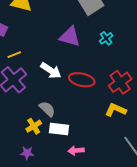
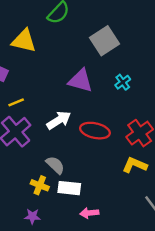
white arrow: (51, 70) -> (59, 120), turned -65
yellow cross: (34, 126) -> (40, 185), turned -35

